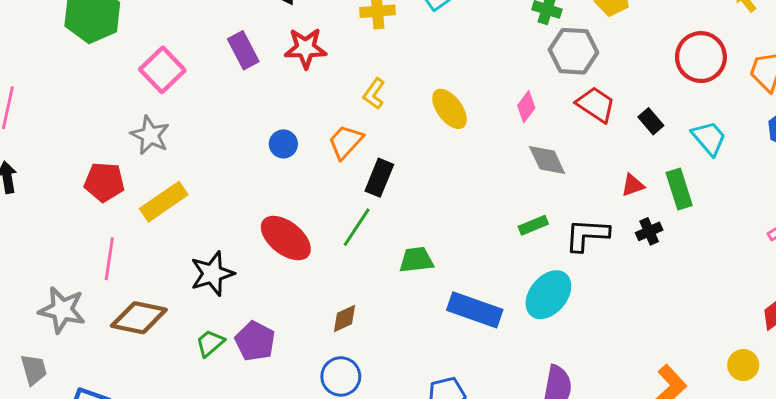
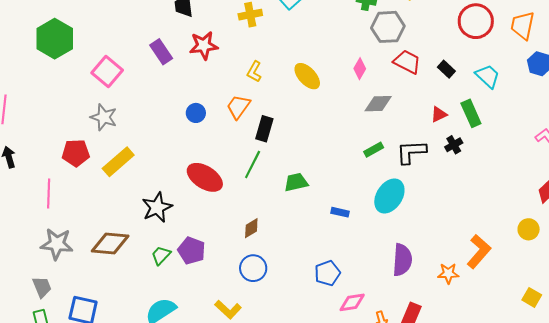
gray diamond: (547, 160) -> (378, 104), turned -60
pink line: (109, 259) -> (49, 194), moved
blue rectangle: (475, 310) -> (340, 212), size x0.5

